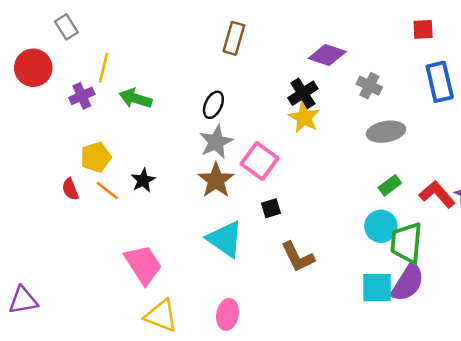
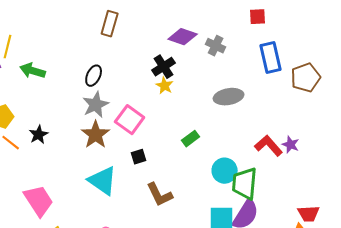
gray cross: (369, 86) -> (216, 46), moved
yellow star: (304, 118) -> (165, 86), size x0.7
green rectangle: (390, 185) -> (191, 139), moved

